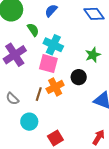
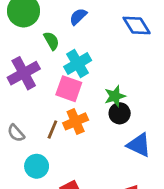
cyan cross: (53, 45) -> (78, 64), turned 30
green star: (93, 55) -> (115, 96), moved
black circle: (79, 77) -> (120, 113), moved

